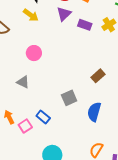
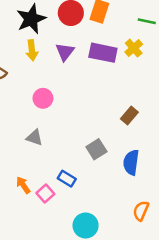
purple triangle: (64, 14) -> (65, 52), moved
yellow arrow: (31, 15) -> (32, 50), turned 56
purple rectangle: (85, 25) -> (103, 53), size x1.5

